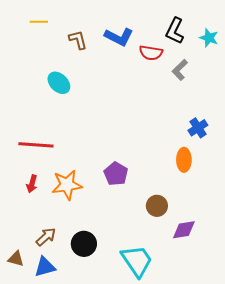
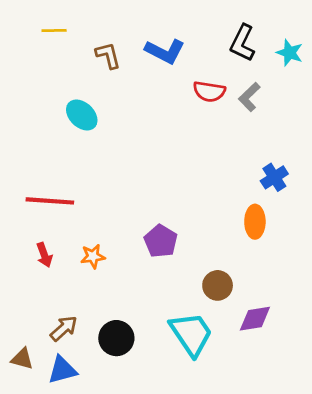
red semicircle: (151, 53) -> (209, 91), moved
red arrow: (32, 184) -> (44, 255), turned -36
orange star: (67, 185) -> (93, 256), size x0.6
cyan trapezoid: (137, 261) -> (191, 334), moved

